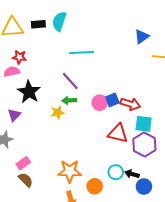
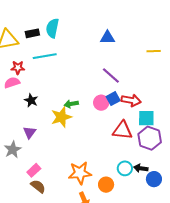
blue triangle: (142, 36) -> (107, 38), moved, turned 42
cyan line: (82, 52) -> (45, 56), moved
purple line: (70, 81) -> (111, 76), moved
black star: (29, 92) -> (31, 100), size x0.6
yellow star: (58, 112) -> (61, 117), size x1.5
purple triangle: (14, 115) -> (29, 132), moved

